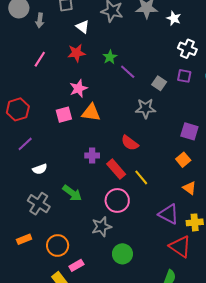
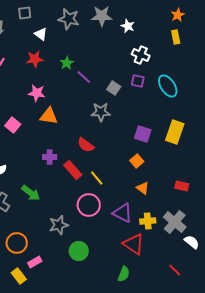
pink star: (79, 88) -> (37, 93), turned 30
pink square: (64, 115) -> (13, 125), moved, turned -35
pink circle: (117, 200) -> (89, 205), moved

